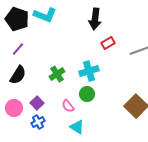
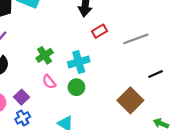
green cross: (57, 74) -> (45, 55), moved
pink semicircle: (68, 106) -> (49, 82), moved

